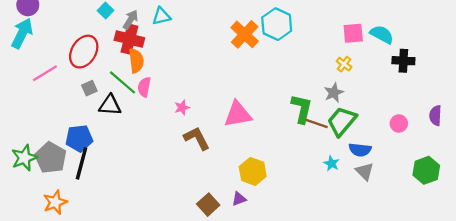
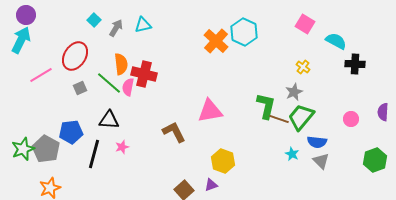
pink square: (353, 33) -> (305, 24), moved, turned 36
red cross: (129, 39) -> (144, 74), moved
black triangle: (110, 105) -> (109, 120), moved
pink star: (182, 108) -> (122, 147), moved
black line: (81, 163) -> (94, 154), moved

